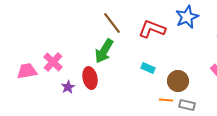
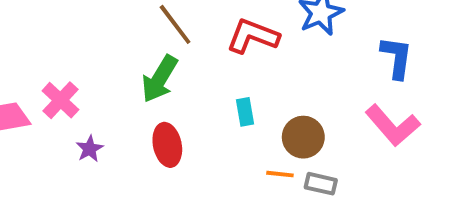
cyan rectangle: (148, 68) -> (245, 112), turned 56
red ellipse: (90, 78) -> (167, 145), moved

